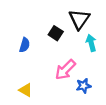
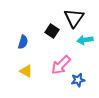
cyan arrow: (91, 43) -> (85, 40), turned -84
yellow triangle: (26, 90) -> (26, 71), moved

